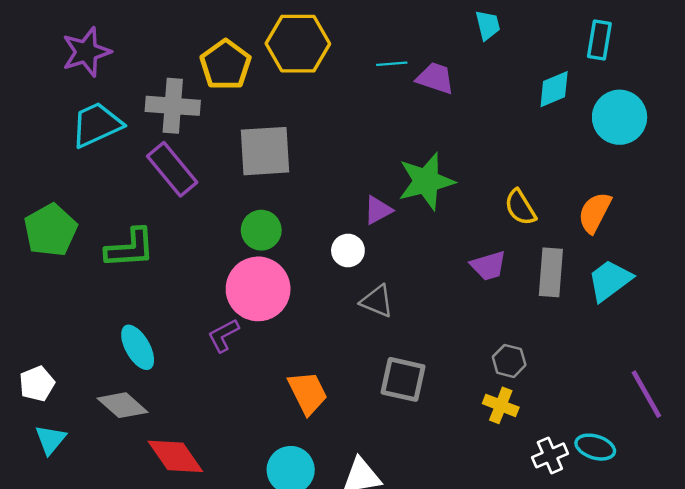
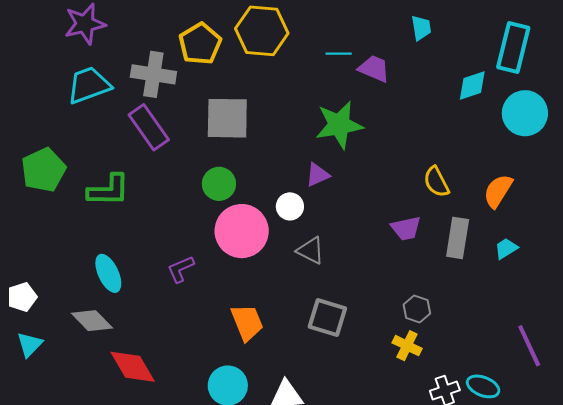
cyan rectangle: (599, 40) -> (513, 48), size x1.5
green star: (426, 181) -> (339, 125), moved
cyan trapezoid: (610, 280) -> (506, 248), size x0.6
pink circle: (258, 289) -> (242, 231), moved

